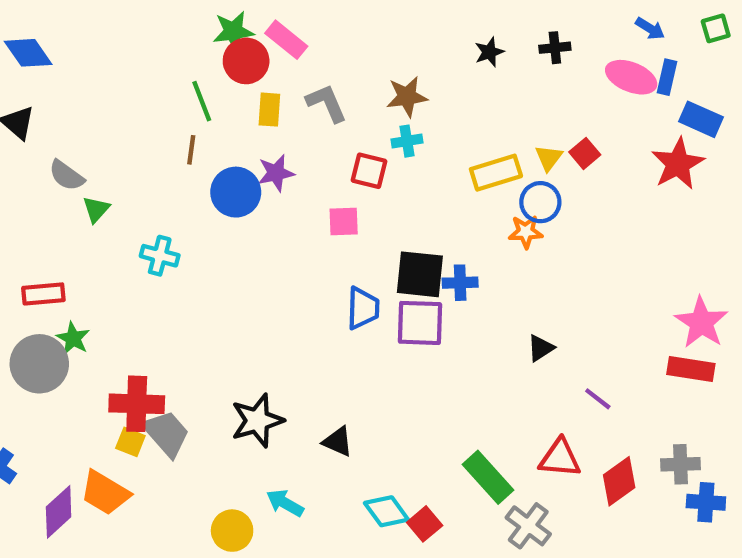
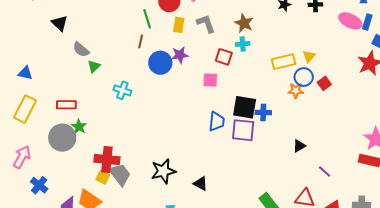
brown star: (407, 97) -> (244, 23), turned 30
red square: (585, 153) -> (324, 83), moved

